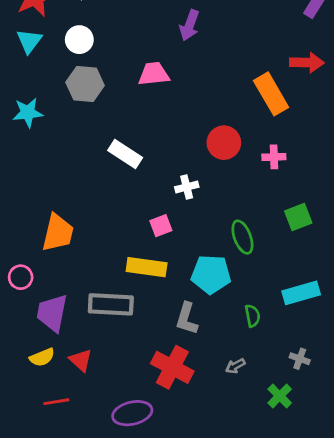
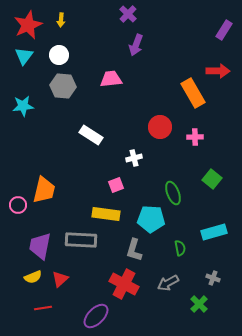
green square: (298, 217) -> (212, 179), turned -30
pink circle: (21, 277) -> (18, 205), moved
red triangle: (81, 360) -> (60, 279), turned 36
gray arrow: (235, 366) -> (168, 283), size x1.5
purple ellipse: (132, 413) -> (96, 316), turned -32

